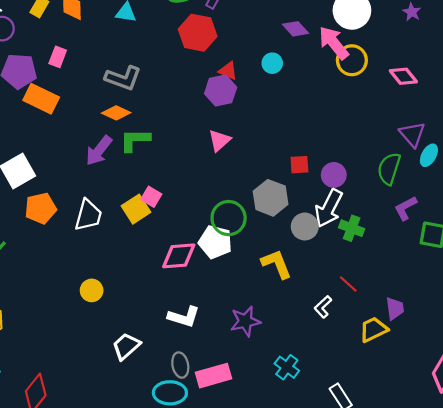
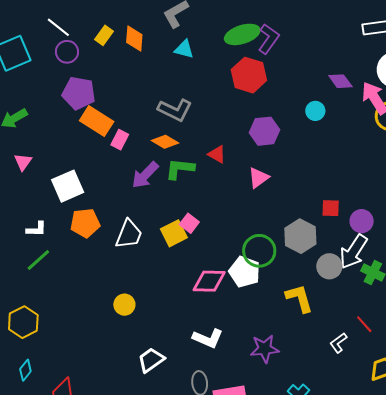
pink rectangle: (58, 57) -> (120, 140), moved
red triangle: (228, 71) -> (217, 154), moved

